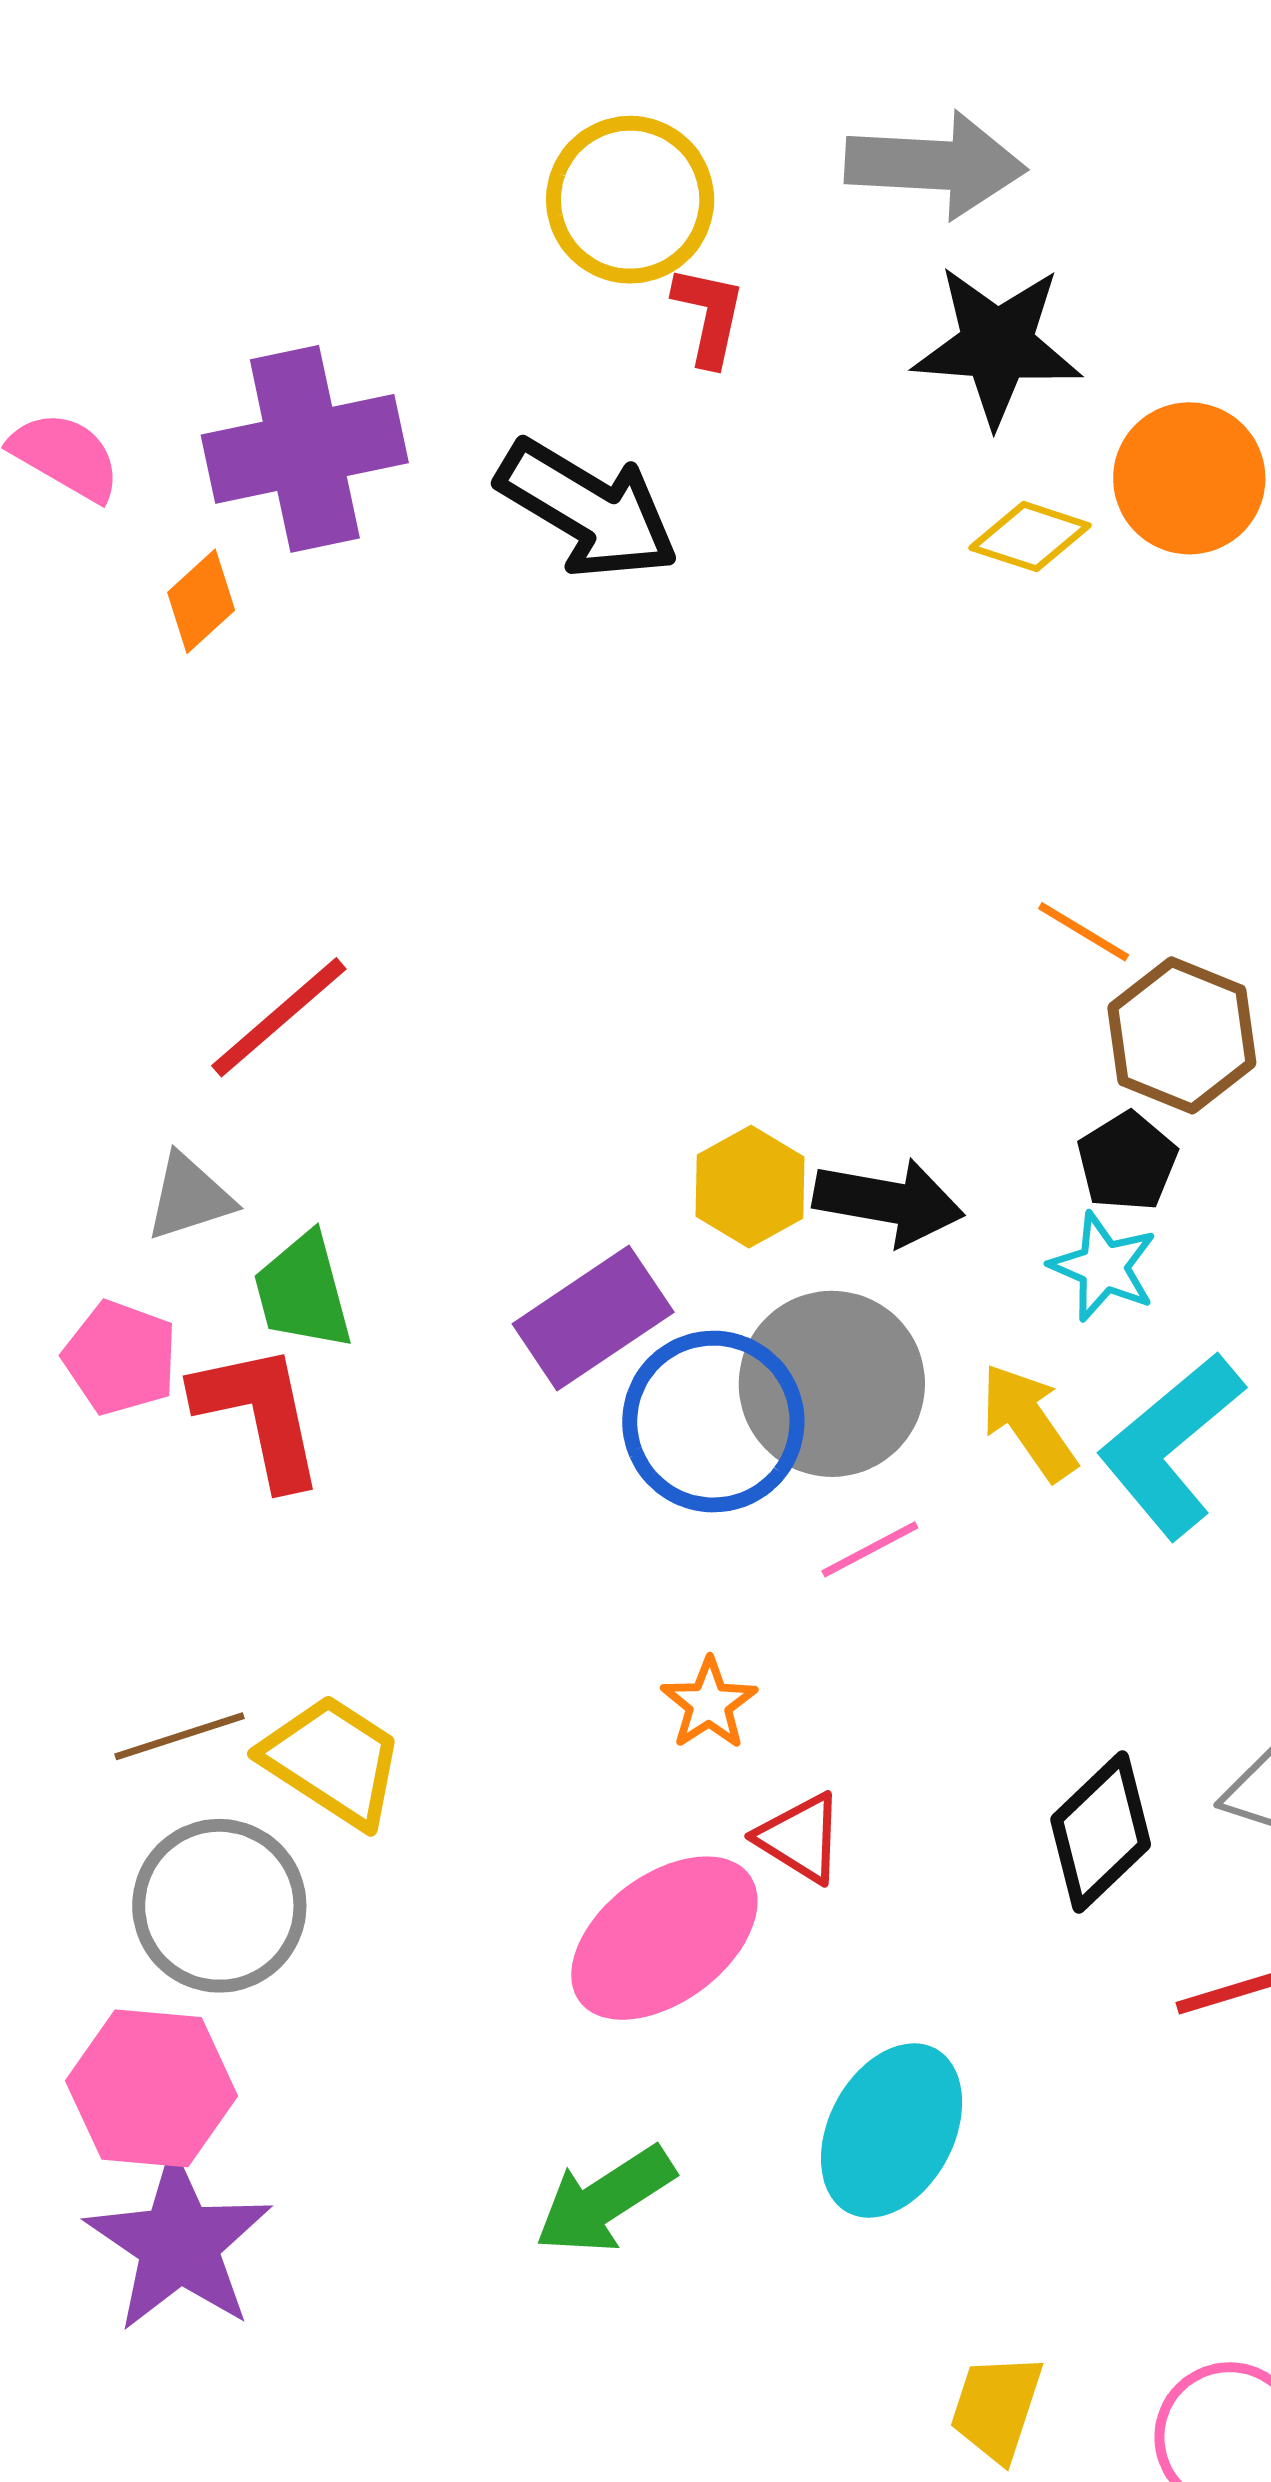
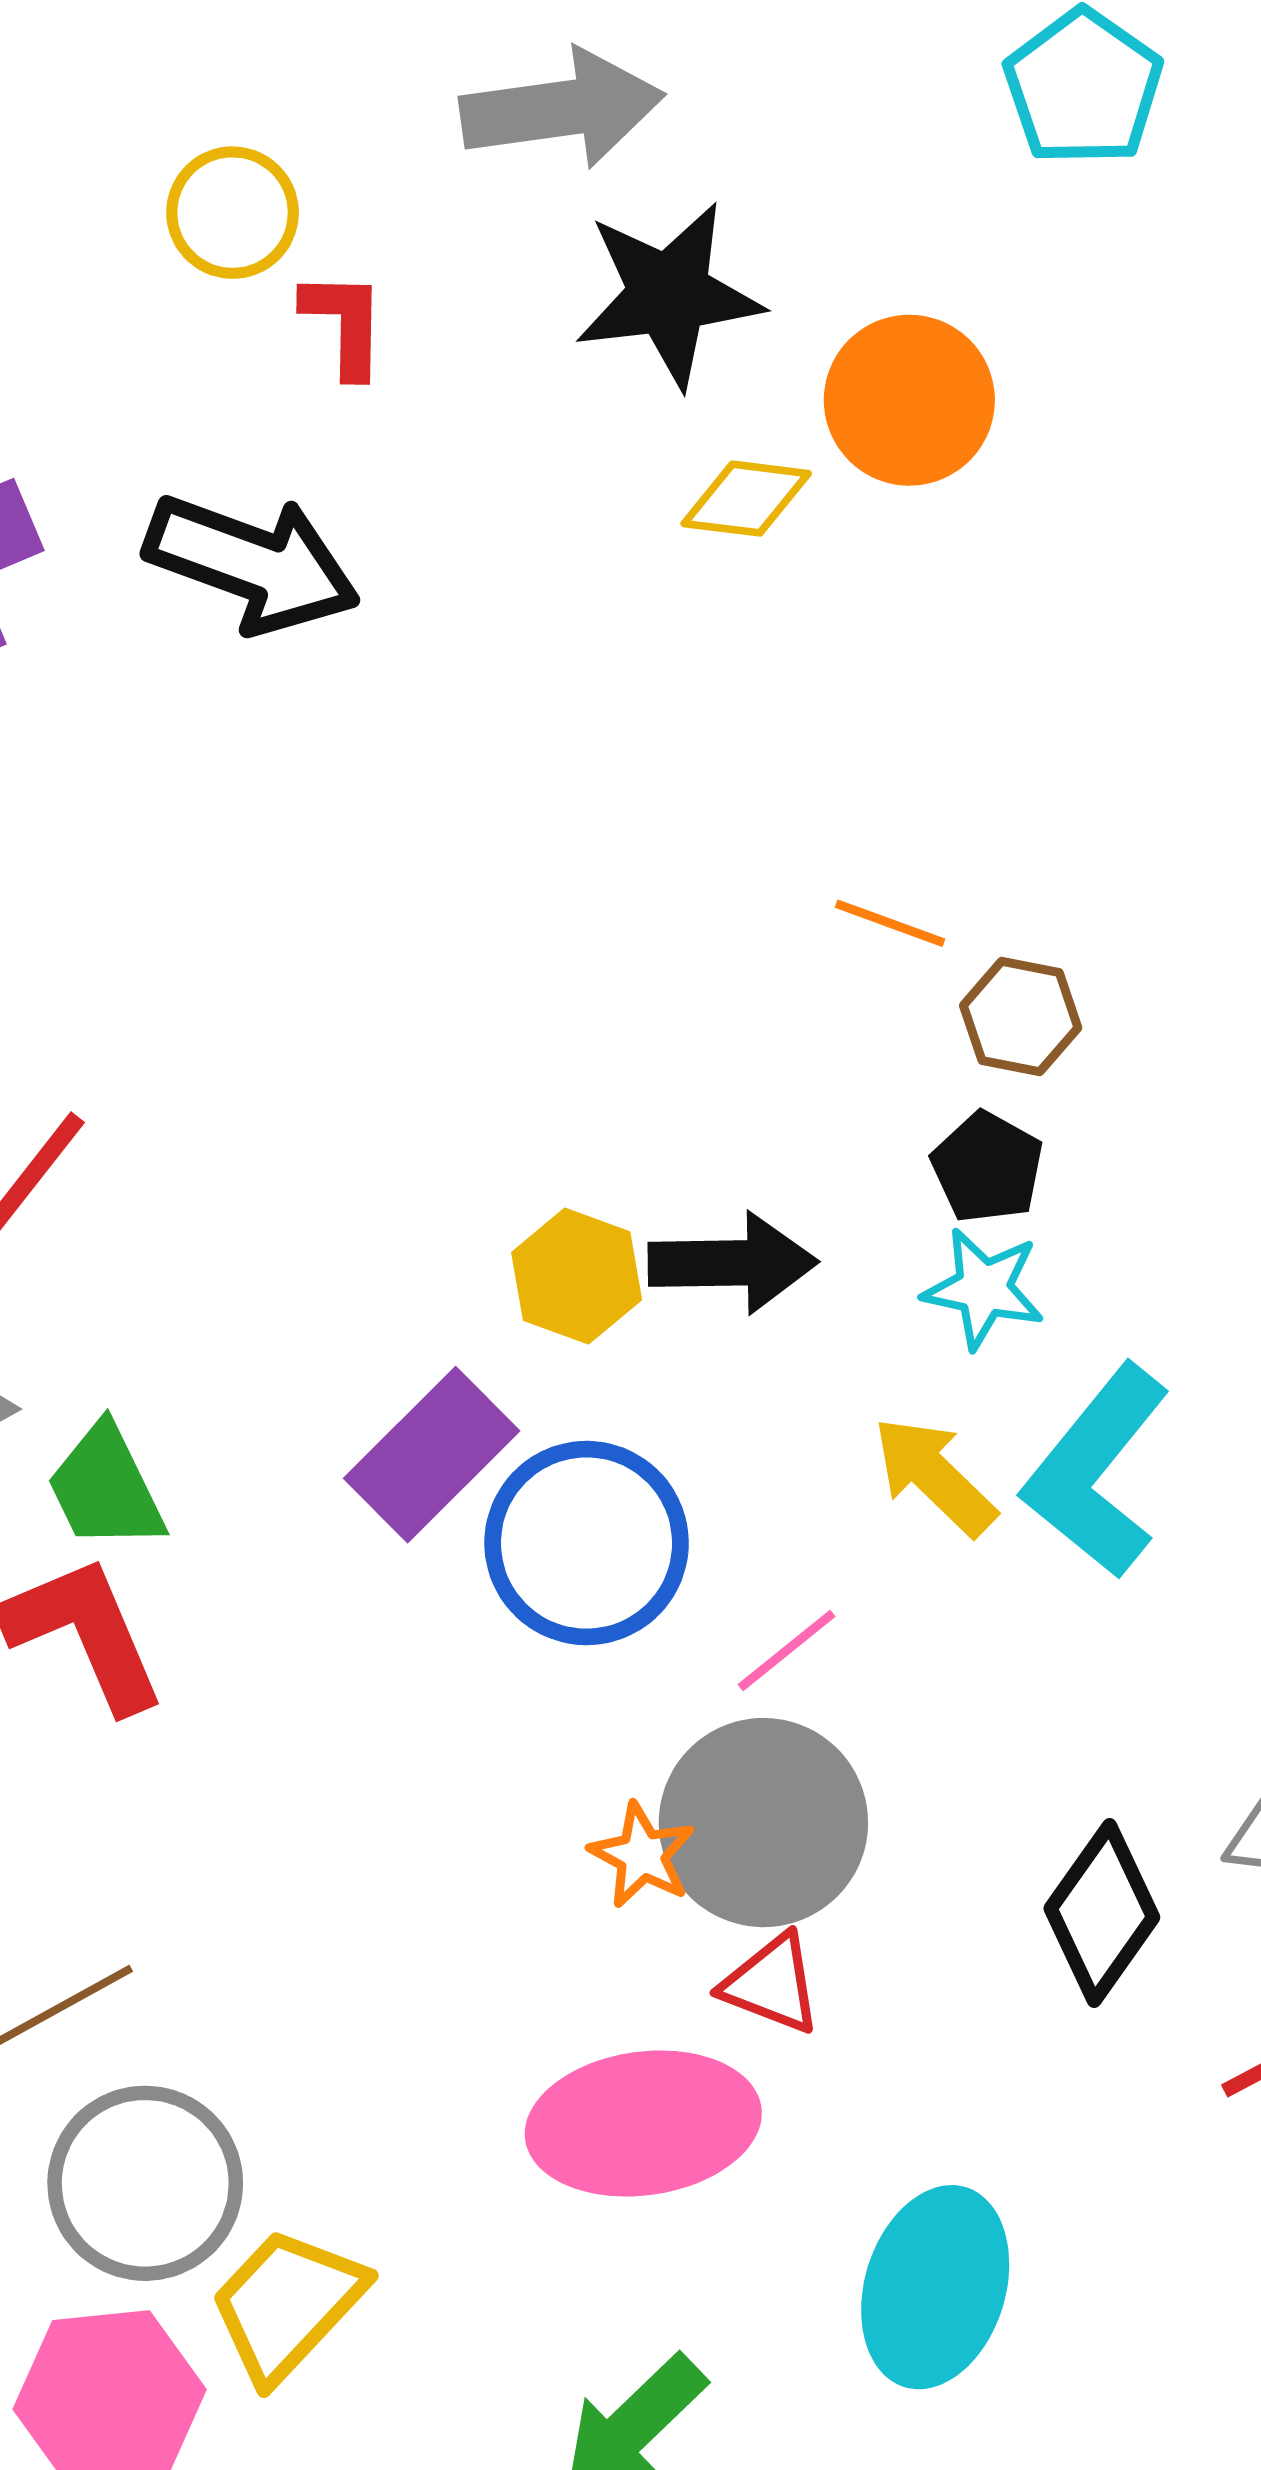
yellow circle: (630, 200) -> (233, 213), size x0.7
brown hexagon: (1182, 1035) -> (1021, 1017), size x0.7
gray circle: (832, 1384) -> (763, 1823), moved
yellow trapezoid: (333, 1761) -> (287, 2304), moved, turned -69
pink ellipse: (664, 1938) -> (643, 2124), turned 40

